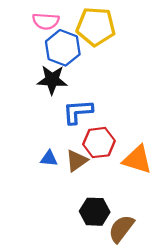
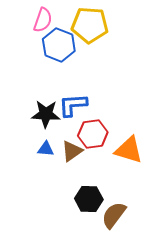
pink semicircle: (46, 21) -> (43, 20), turned -75
black star: (52, 80) -> (46, 114), moved

